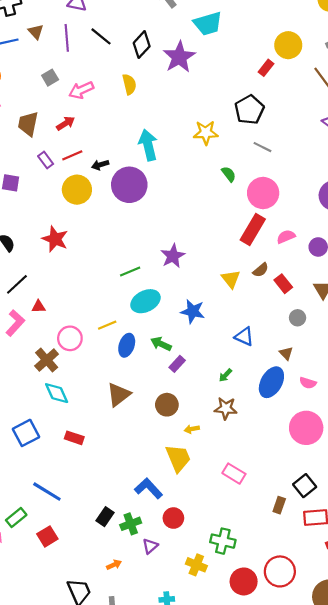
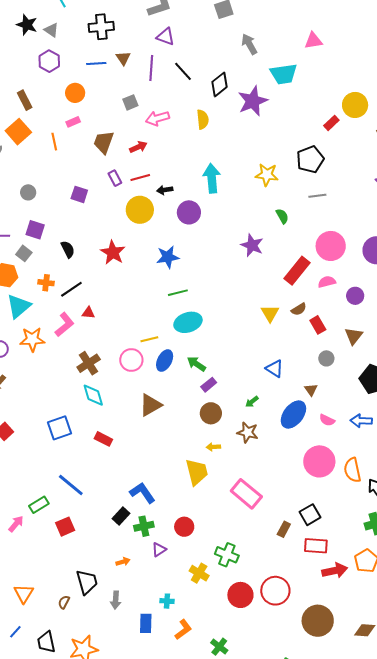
gray line: (263, 147) -> (317, 196), turned -42
purple circle: (129, 185) -> (189, 212), size x0.7
pink circle: (263, 193) -> (331, 246), moved
purple star: (173, 256) -> (252, 245), moved, turned -30
blue star: (193, 311) -> (168, 257), moved, turned -30
pink circle: (70, 338) -> (131, 360), moved
brown circle: (167, 405) -> (211, 413), moved
pink rectangle: (234, 474) -> (246, 494), size x1.4
blue L-shape: (149, 488) -> (142, 493), moved

